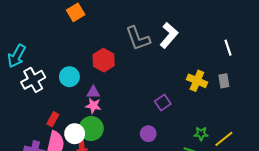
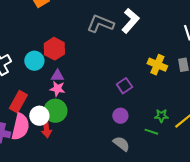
gray L-shape: (138, 38) -> (100, 24), turned 132
red hexagon: (104, 60) -> (54, 49), moved
red rectangle: (53, 119) -> (18, 102), size x1.5
purple circle: (148, 134) -> (120, 116), moved

